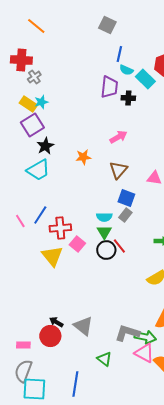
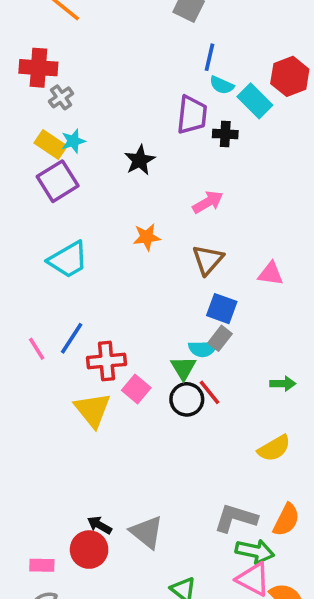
black star: (45, 146) -> (140, 160), moved
cyan semicircle: (104, 217) -> (203, 349), moved
gray L-shape: (127, 333) -> (236, 518), moved

